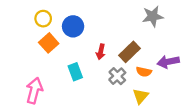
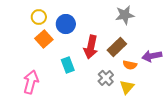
gray star: (153, 16) -> (125, 15), moved
red arrow: (101, 52) -> (91, 47), size x1.6
gray cross: (117, 76) -> (106, 78), moved

